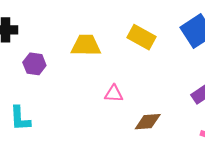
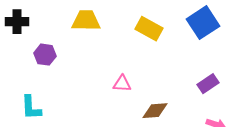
yellow trapezoid: (86, 45) -> (86, 21), moved

